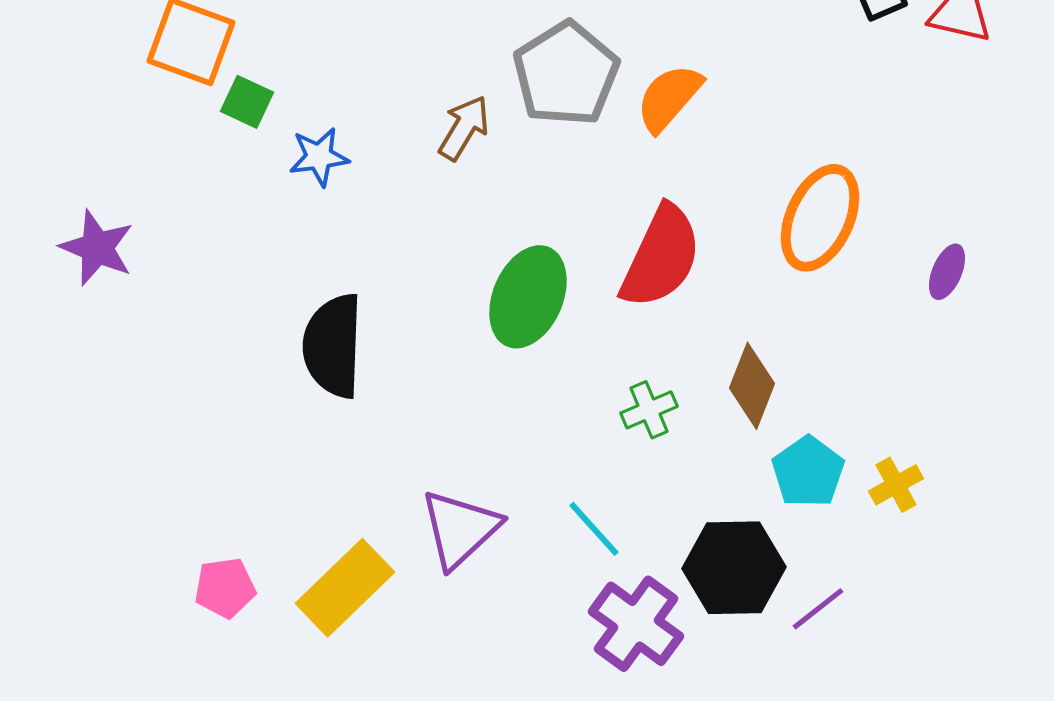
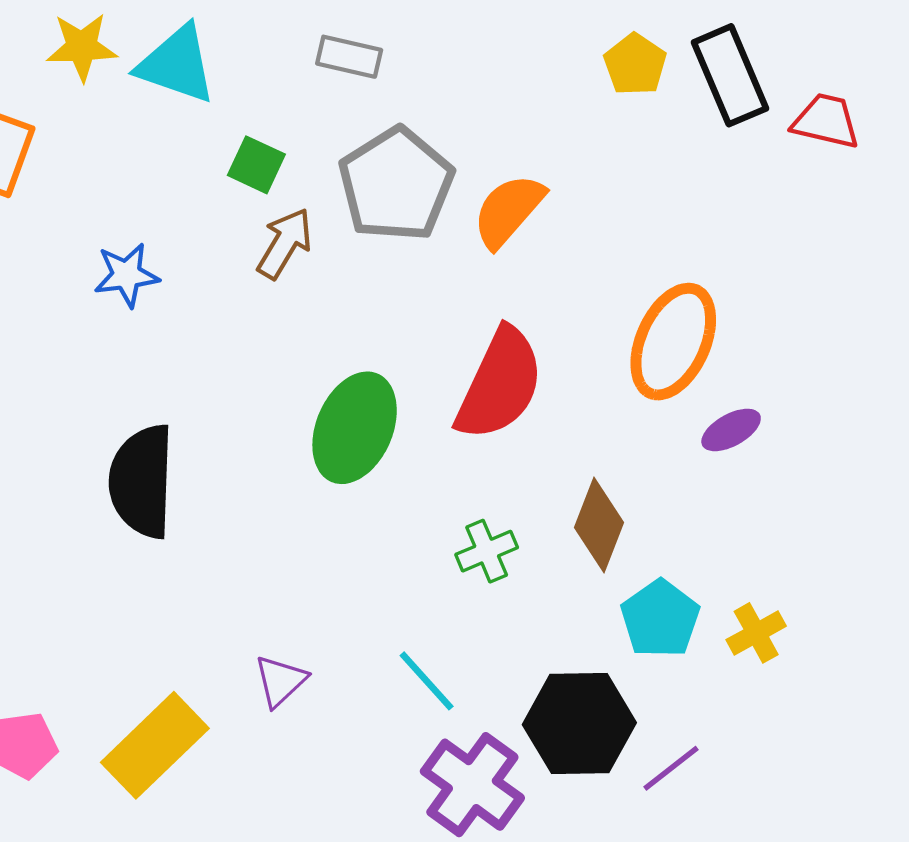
green square: (247, 102) -> (256, 165), moved
purple ellipse: (947, 272) -> (731, 430), moved, turned 38
purple triangle: (460, 529) -> (280, 681), size x0.6

